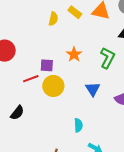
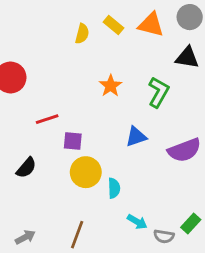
purple square: (47, 65) -> (73, 141), moved
yellow circle: (53, 86) -> (86, 172), moved
blue triangle: (93, 89) -> (136, 137), turned 42

